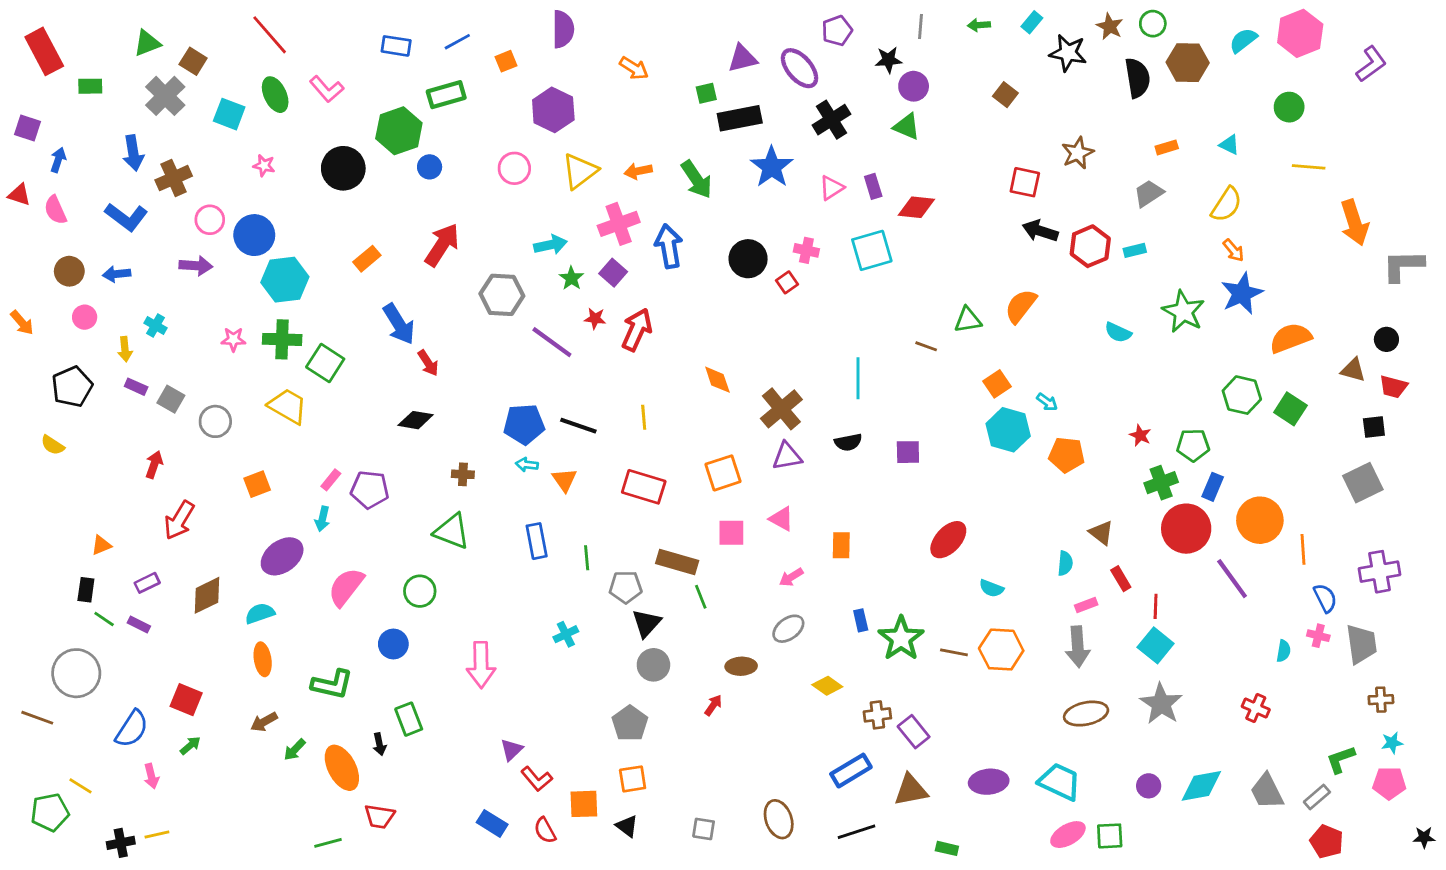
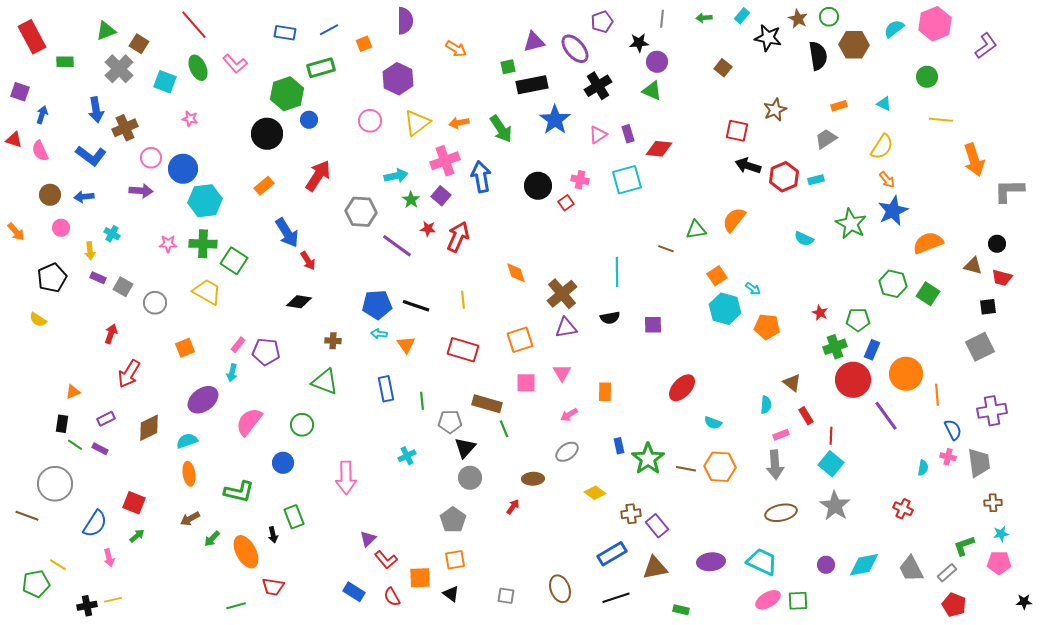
black circle: (343, 168) -> (267, 134), moved
pink triangle: (781, 519) -> (562, 373), turned 30

